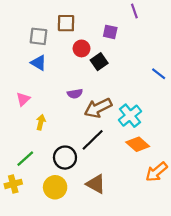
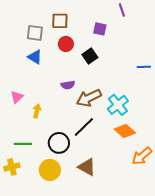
red circle: (82, 48) -> (66, 44), moved
blue line: (159, 74) -> (144, 67), turned -40
pink triangle: (23, 99) -> (17, 97), moved
green line: (25, 159) -> (23, 144), turned 42

